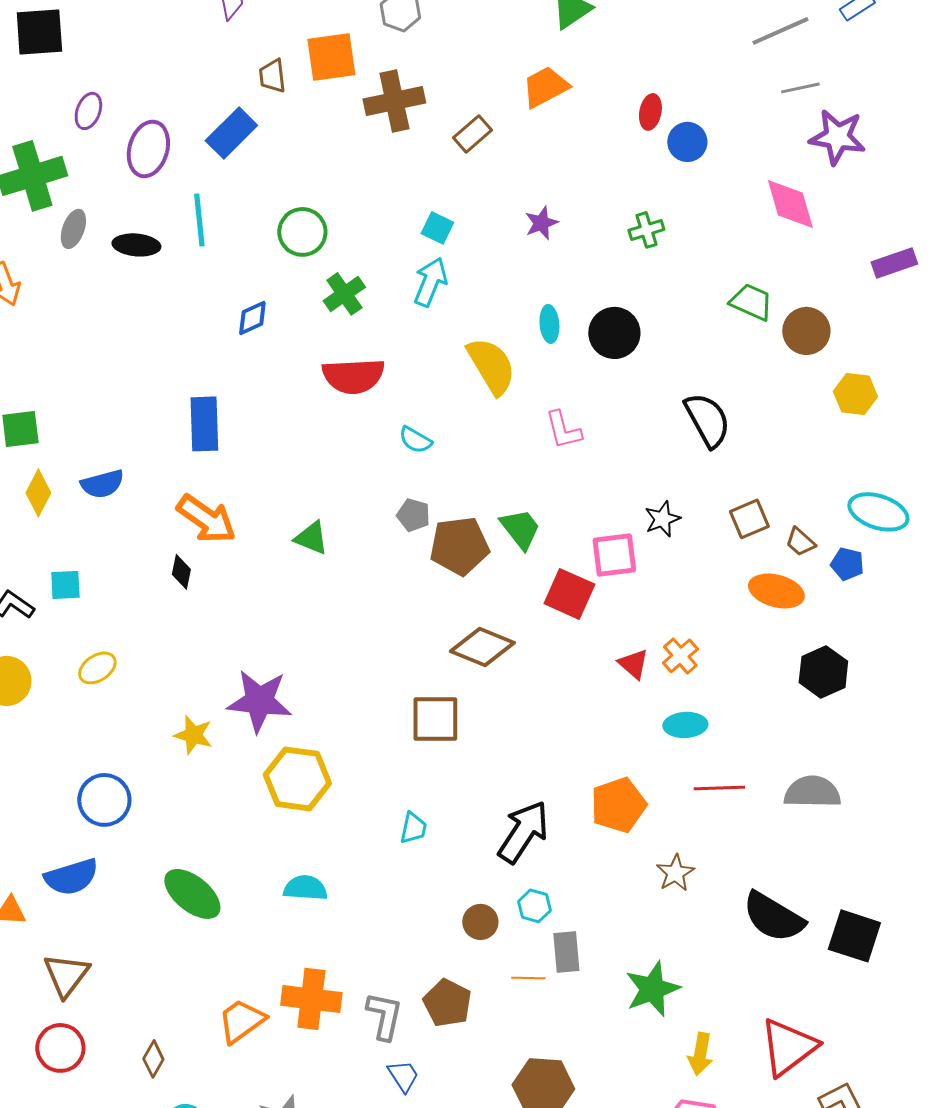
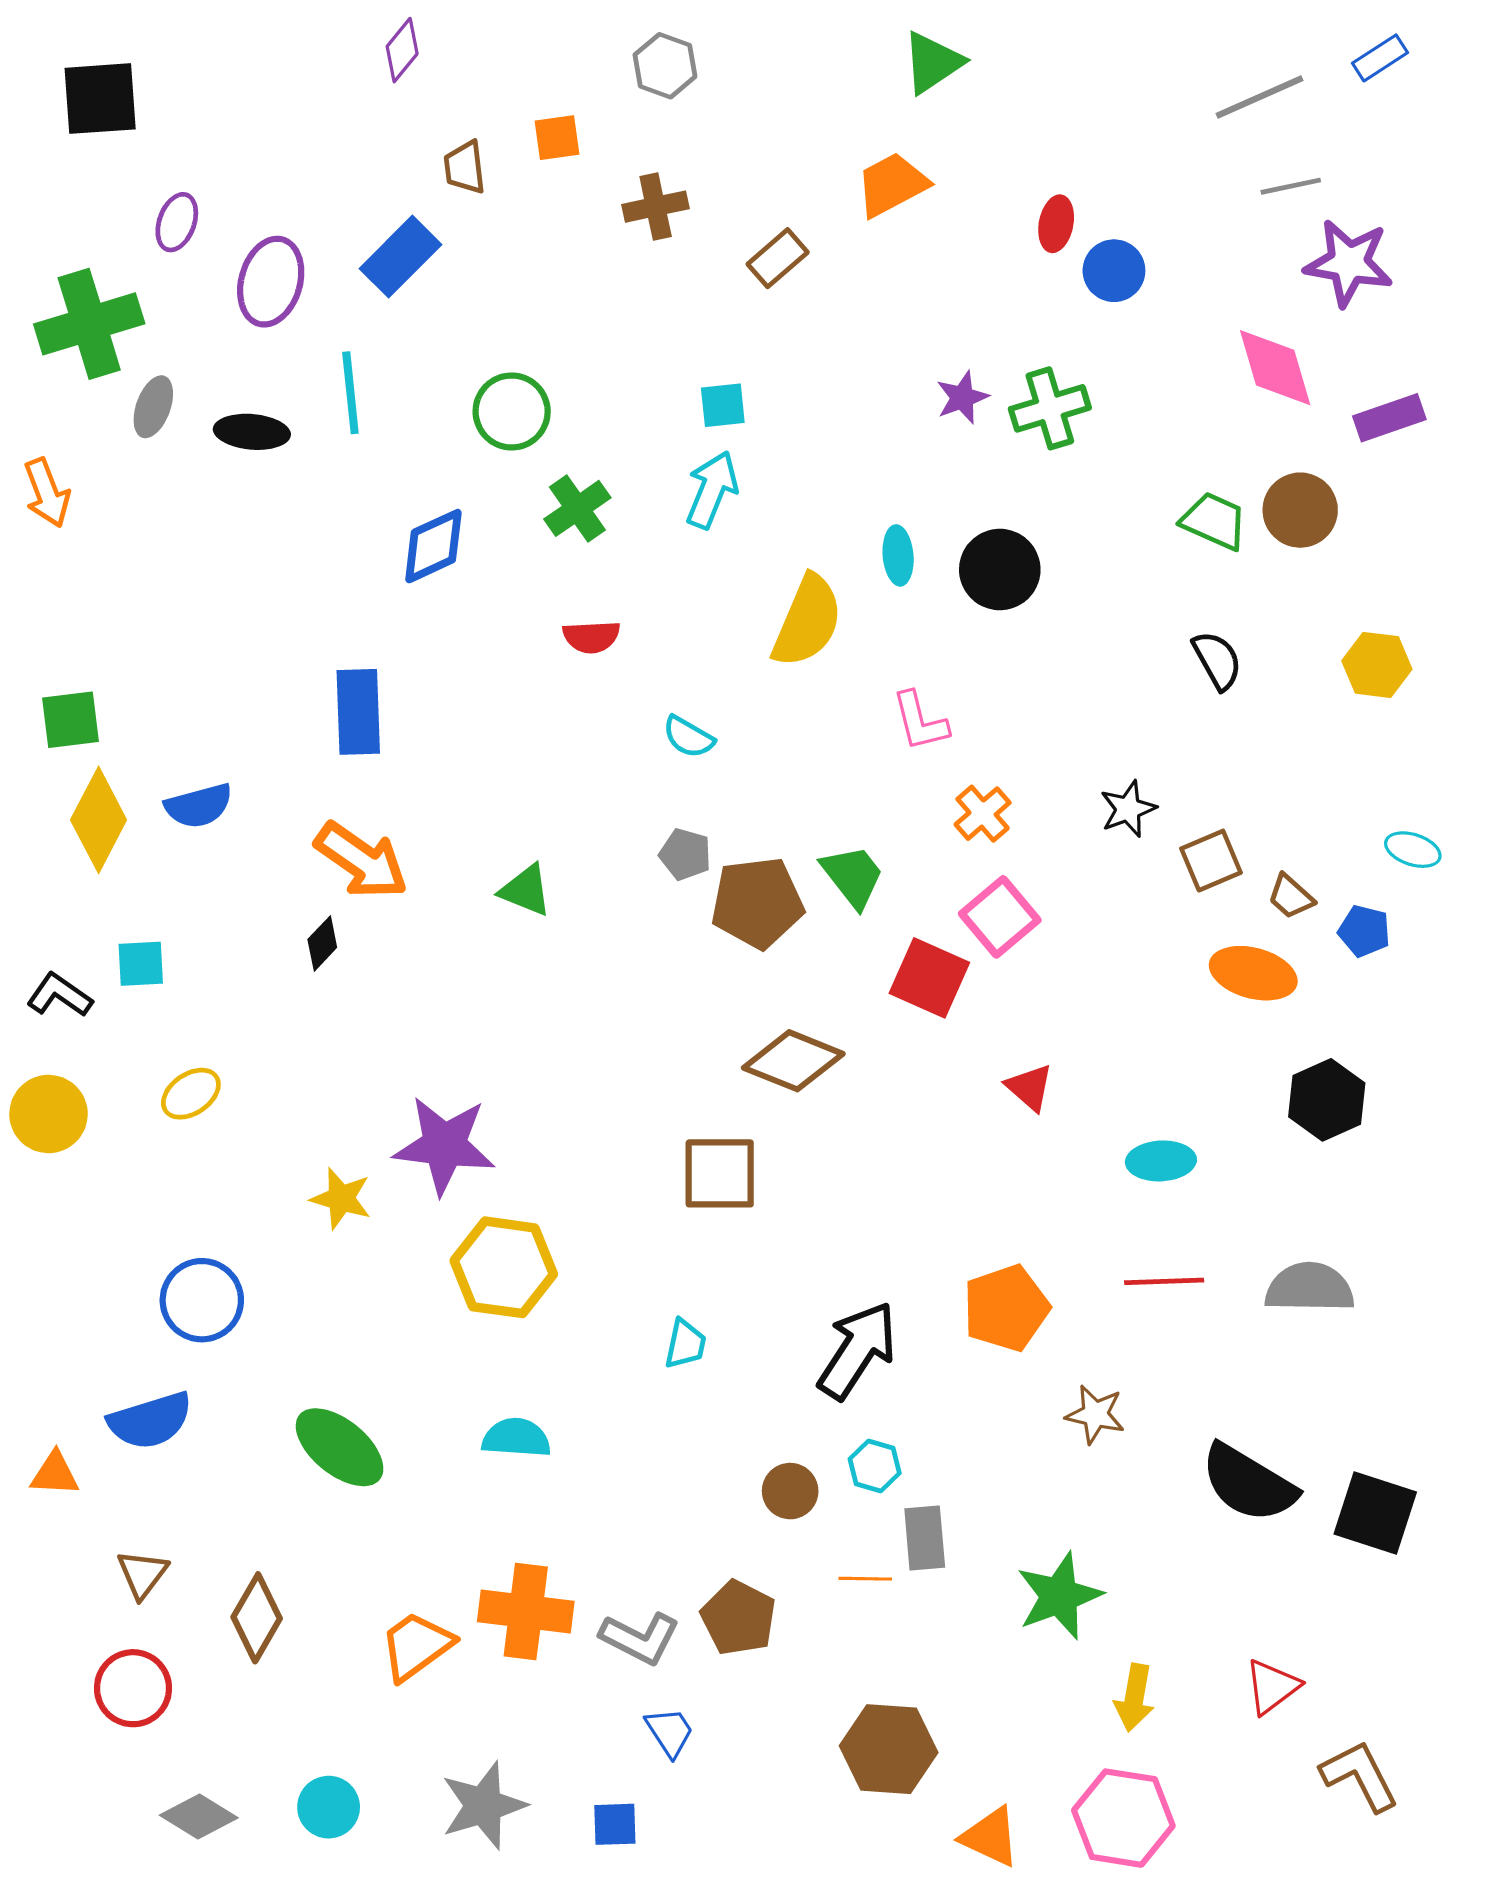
orange square: (331, 57) -> (557, 138), size x0.6
brown cross: (394, 101) -> (656, 207), size x0.7
purple star: (541, 223) -> (962, 397), moved
cyan square: (437, 228) -> (723, 405), turned -32
green cross: (646, 230) -> (1050, 408), size x1.4
purple rectangle: (894, 263) -> (1389, 418), moved
blue diamond: (252, 318) -> (433, 546), size x1.4
brown circle: (806, 331) -> (1300, 510), moved
yellow semicircle: (491, 366) -> (807, 621), turned 54
red semicircle: (353, 376) -> (591, 637), size x0.6
black semicircle: (707, 420) -> (1217, 660), moved, size x0.7
yellow diamond: (38, 493) -> (99, 820), size x1.4
cyan ellipse: (878, 512) -> (1413, 850), size x0.6
black star: (662, 519) -> (1128, 809), moved
pink square: (614, 555) -> (1000, 917), turned -33
black diamond: (181, 572) -> (322, 943), turned 32
orange cross: (680, 656) -> (983, 814), moved
cyan ellipse: (685, 725) -> (1161, 1161), moved
brown star: (675, 873) -> (1095, 1414), turned -30
brown triangle: (66, 975) -> (142, 1574), size x0.7
gray L-shape: (384, 1016) -> (640, 1638), turned 105
red triangle: (788, 1047) -> (1272, 1687), size x0.6
brown diamond: (153, 1059) -> (257, 1618), moved, size x1.5

